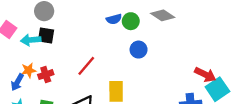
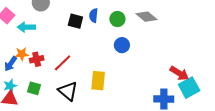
blue semicircle: (114, 19) -> (94, 16), moved, turned 104
black square: (46, 35) -> (75, 21), moved
red line: (86, 66) -> (63, 63), moved

